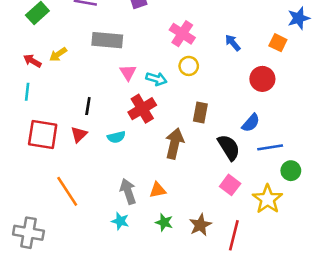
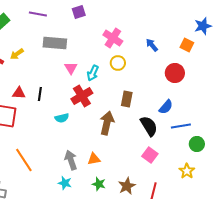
cyan arrow: (156, 79) -> (93, 73), turned 98
red triangle: (79, 134) -> (19, 93), moved, turned 48
yellow star: (268, 199) -> (187, 171), moved, size x0.7

